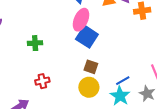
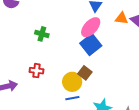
blue line: (123, 81) -> (72, 98), moved
yellow circle: (89, 87) -> (72, 82), moved

